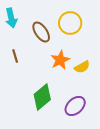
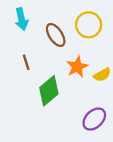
green diamond: (42, 97) -> (49, 91), moved

